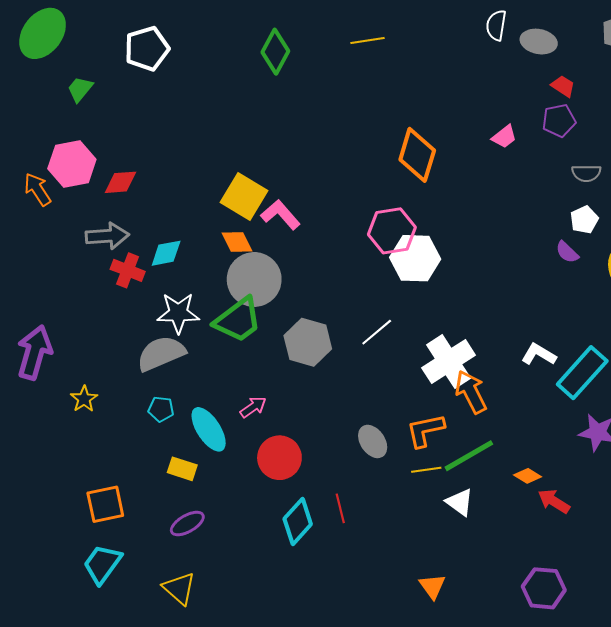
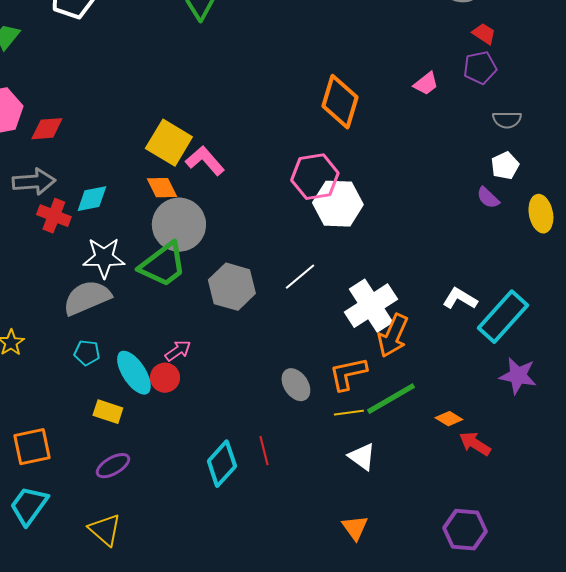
orange arrow: (471, 392) -> (393, 336), turned -129
red circle: (279, 458) -> (165, 378), moved, size x0.7
white triangle: (460, 502) -> (362, 457), moved

